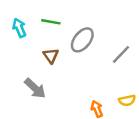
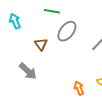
green line: (51, 22) -> (52, 11), moved

